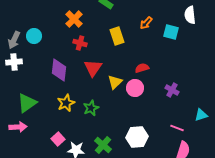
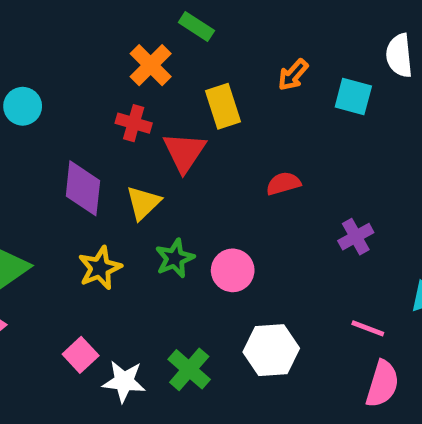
orange cross: (74, 19) -> (151, 65), moved
red triangle: (93, 68) -> (184, 152), moved
yellow triangle: (115, 82) -> (143, 203), moved
pink circle: (135, 88) -> (233, 270), moved
purple cross: (172, 90) -> (356, 237), turned 32
green star: (91, 108) -> (175, 258), moved

